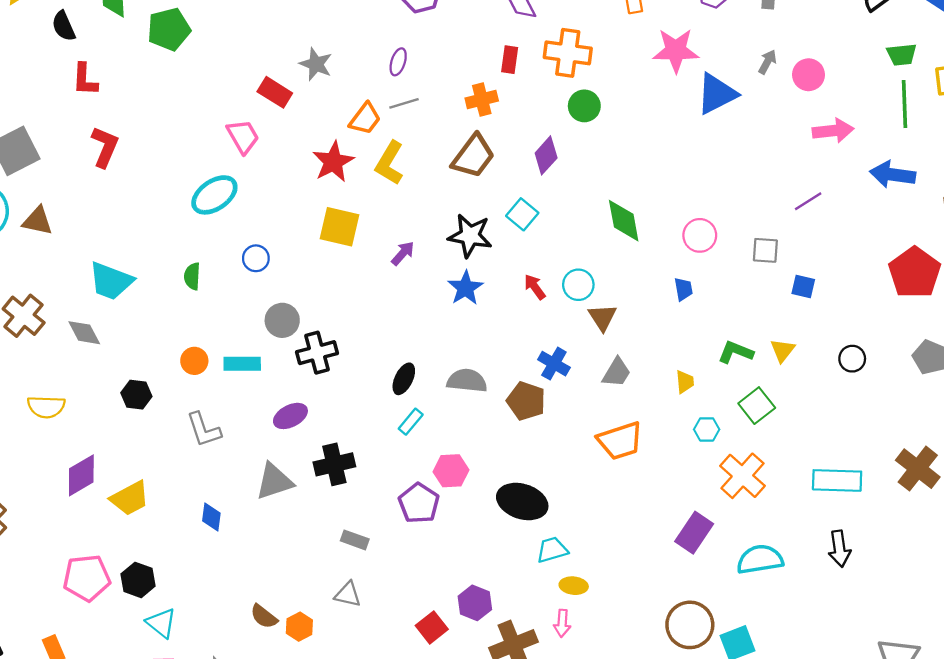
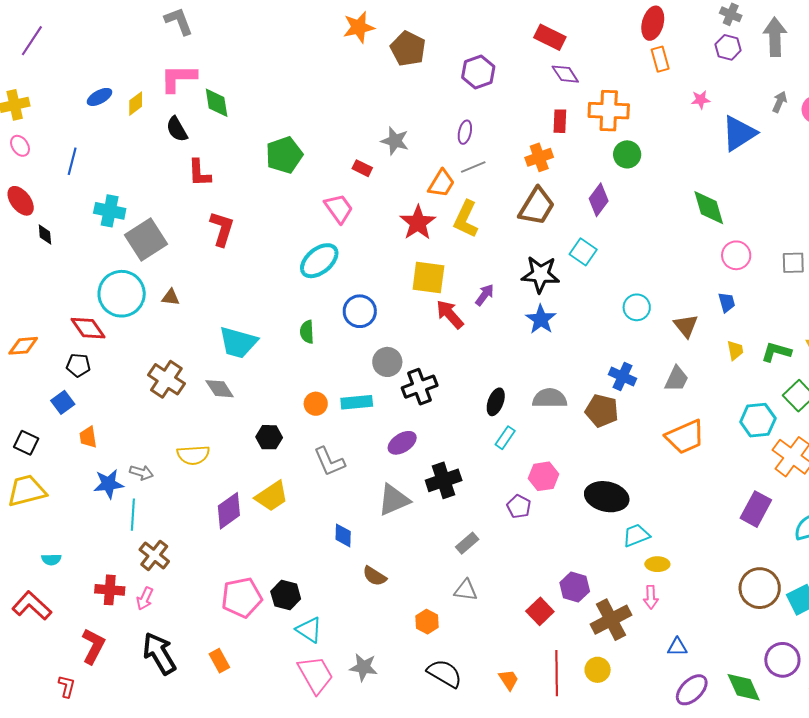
green pentagon: (169, 29) -> (284, 155), moved
pink star: (676, 50) -> (701, 100), size x0.5
red rectangle: (275, 92) -> (362, 168), size x0.7
brown triangle: (38, 221) -> (171, 297), size x0.7
green diamond: (624, 221) -> (709, 208), moved
blue circle: (256, 258) -> (360, 311), size x1.4
red arrow: (535, 287) -> (450, 314), moved, size x1.4
brown triangle: (603, 317) -> (686, 326), moved
yellow trapezoid: (685, 382) -> (735, 350), moved
cyan hexagon: (707, 429) -> (758, 420), size x1.6
yellow trapezoid: (130, 498) -> (272, 496), moved
purple pentagon: (419, 503) -> (519, 507), size x0.7
gray rectangle: (355, 540) -> (467, 543), turned -55
brown semicircle: (264, 617) -> (375, 576), moved

